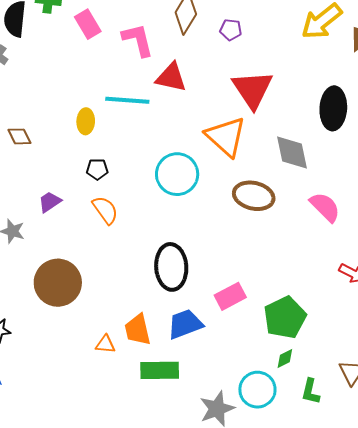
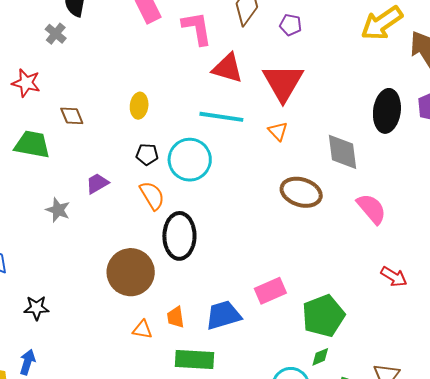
red triangle: (252, 89) -> (283, 82), moved
cyan line: (127, 100) -> (221, 117), moved
orange triangle: (226, 137) -> (278, 131), size x0.5
cyan circle: (177, 174) -> (190, 160), moved
black ellipse: (171, 267) -> (179, 236), moved
brown circle: (58, 283) -> (131, 272), moved
orange trapezoid: (138, 330) -> (176, 317), size x0.7

